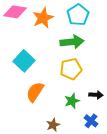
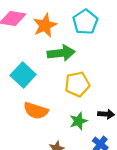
green arrow: (72, 42) -> (61, 53), moved
orange semicircle: (35, 92) -> (36, 111), turned -105

